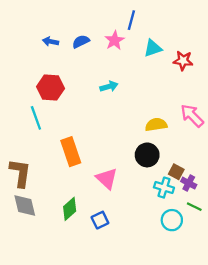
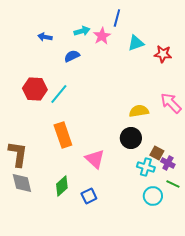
blue semicircle: (81, 42) -> (72, 56), moved
cyan arrow: (109, 86) -> (82, 31), moved
red hexagon: (51, 88) -> (35, 89), moved
cyan line: (36, 118) -> (59, 94), moved, turned 60

